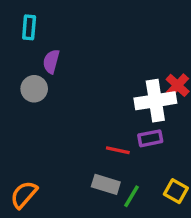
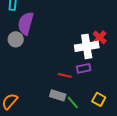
purple semicircle: (51, 61) -> (26, 23), size x1.6
green line: (131, 196) -> (73, 102), turned -72

